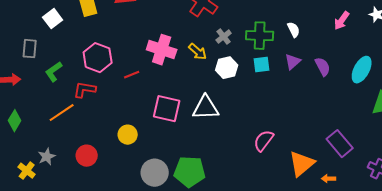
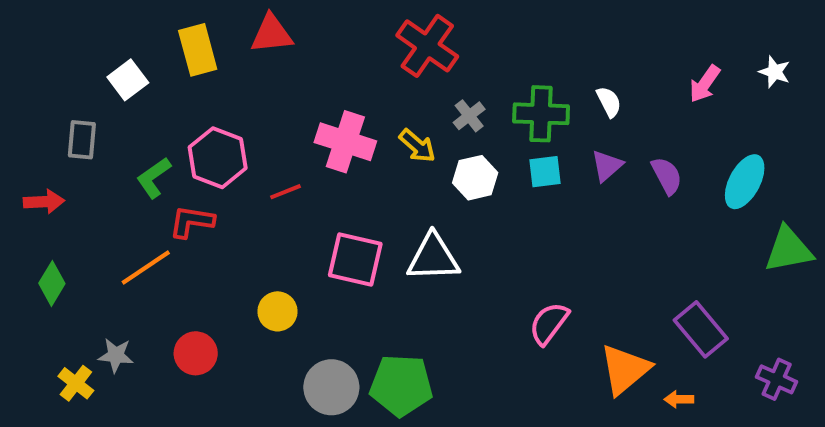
green L-shape: (54, 72) -> (154, 178), moved
gray star: (47, 157) -> (116, 355), turned 30

